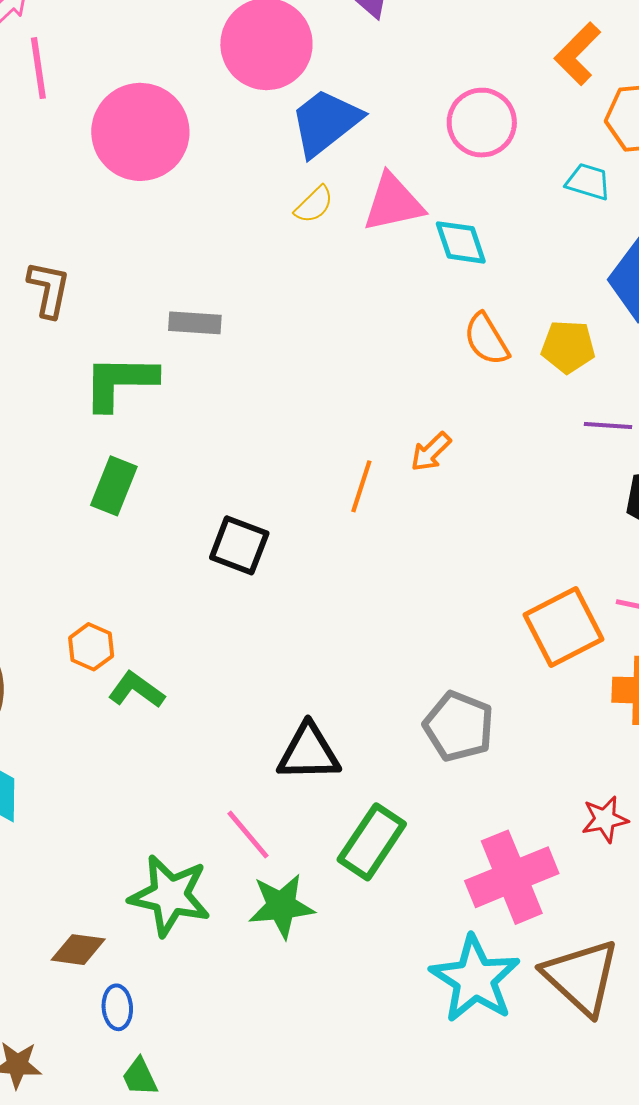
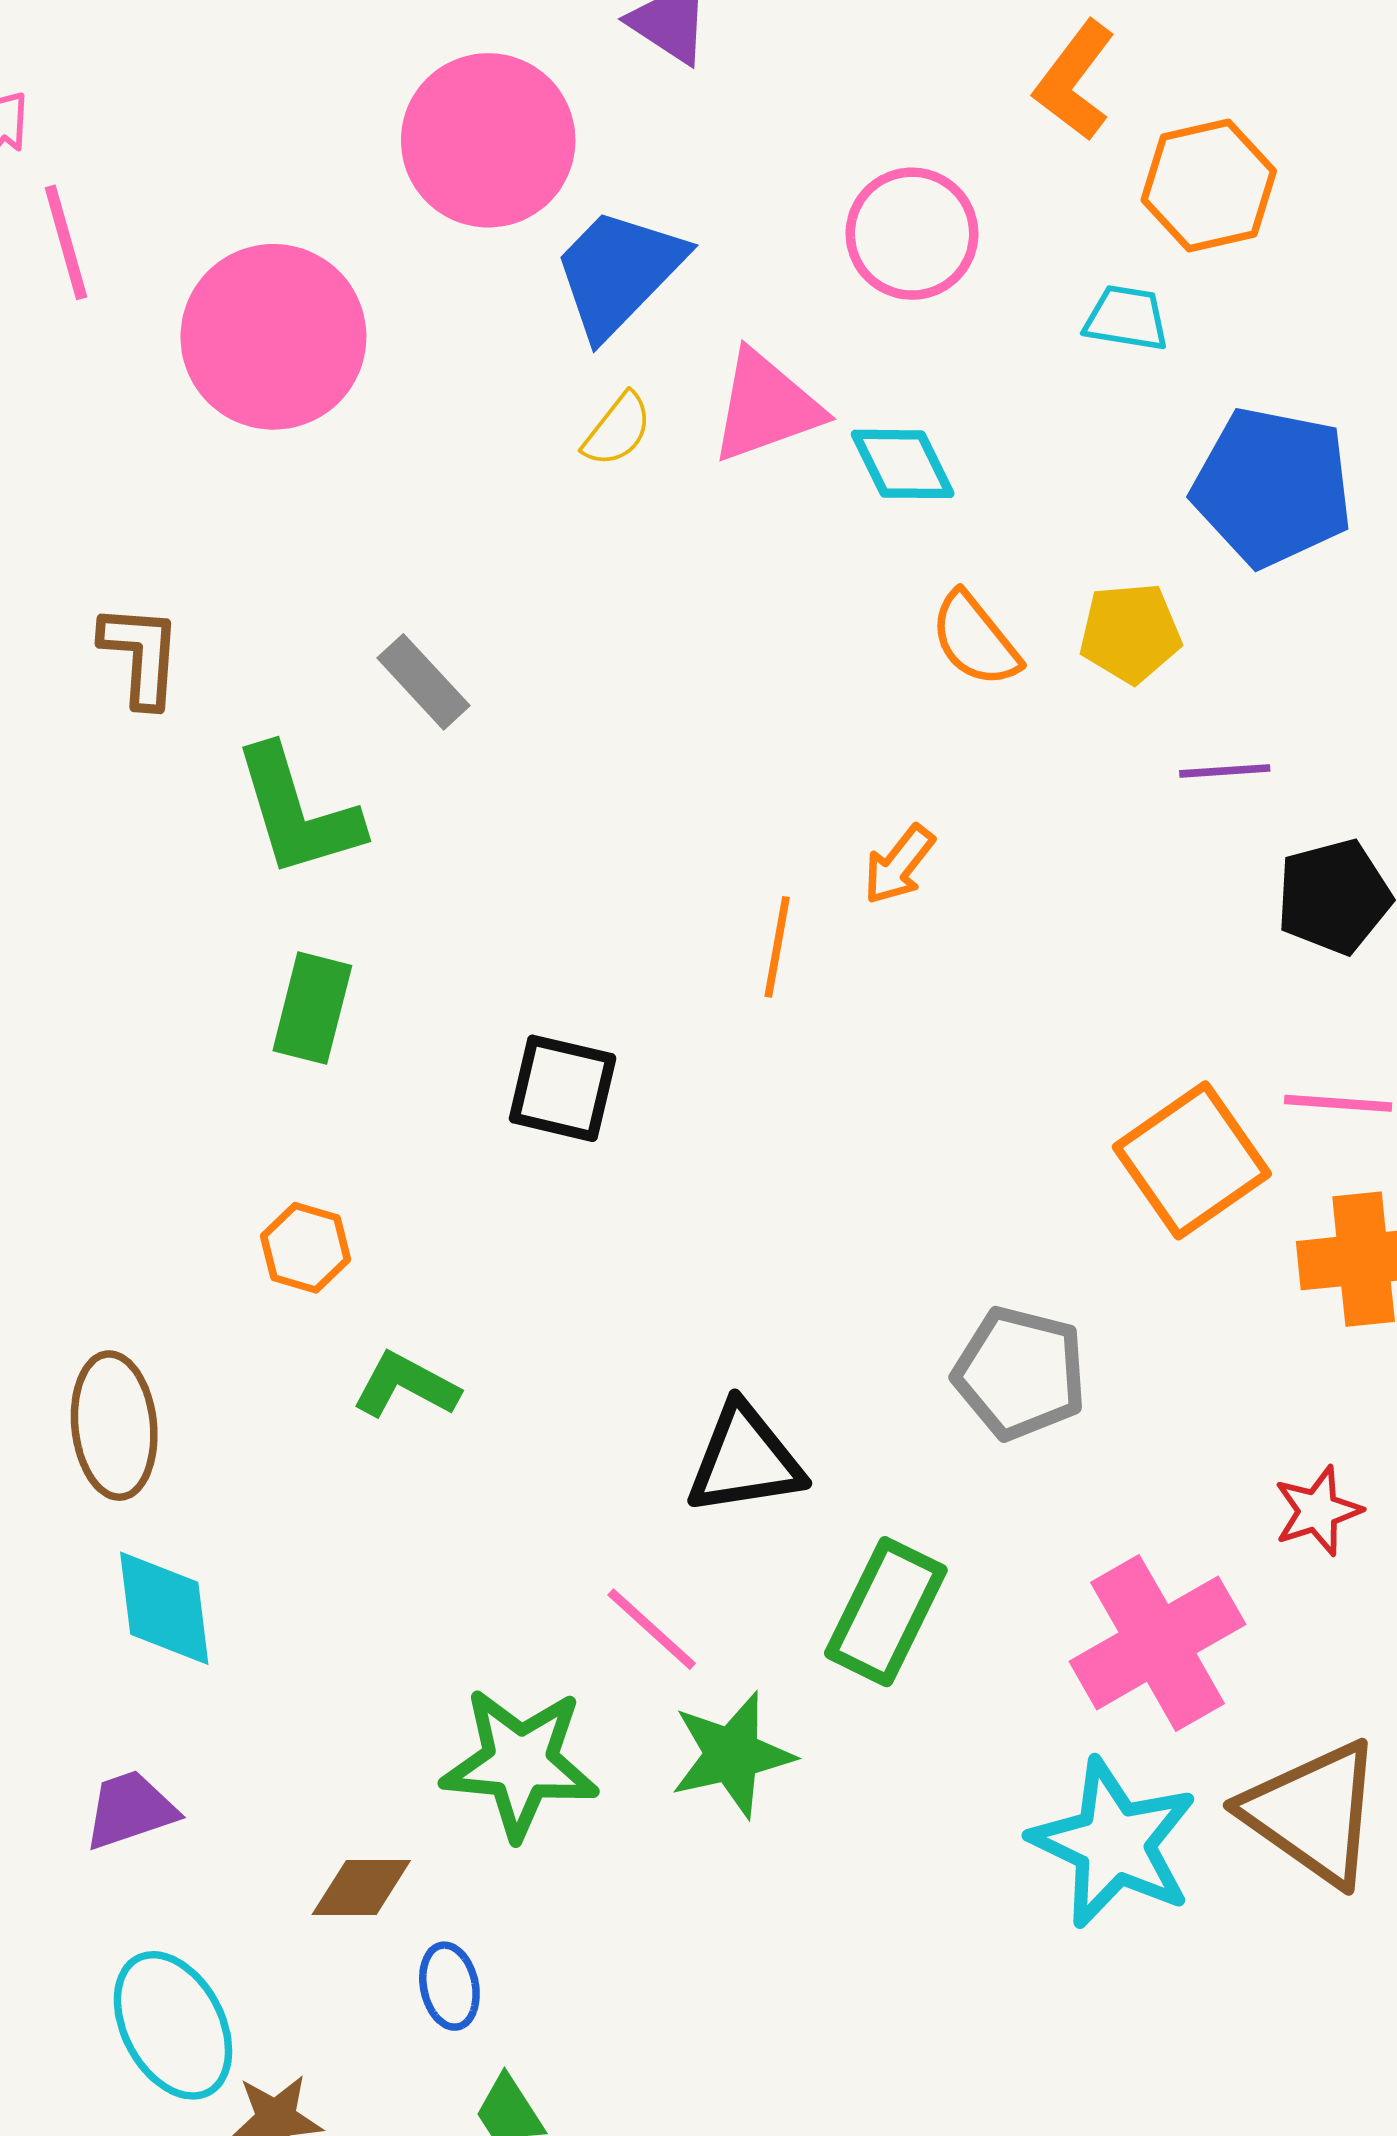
gray rectangle: (195, 323) -> (424, 682), turned 51
green L-shape: (120, 382) -> (297, 812), turned -100
orange hexagon: (91, 647) -> (305, 1248), moved

